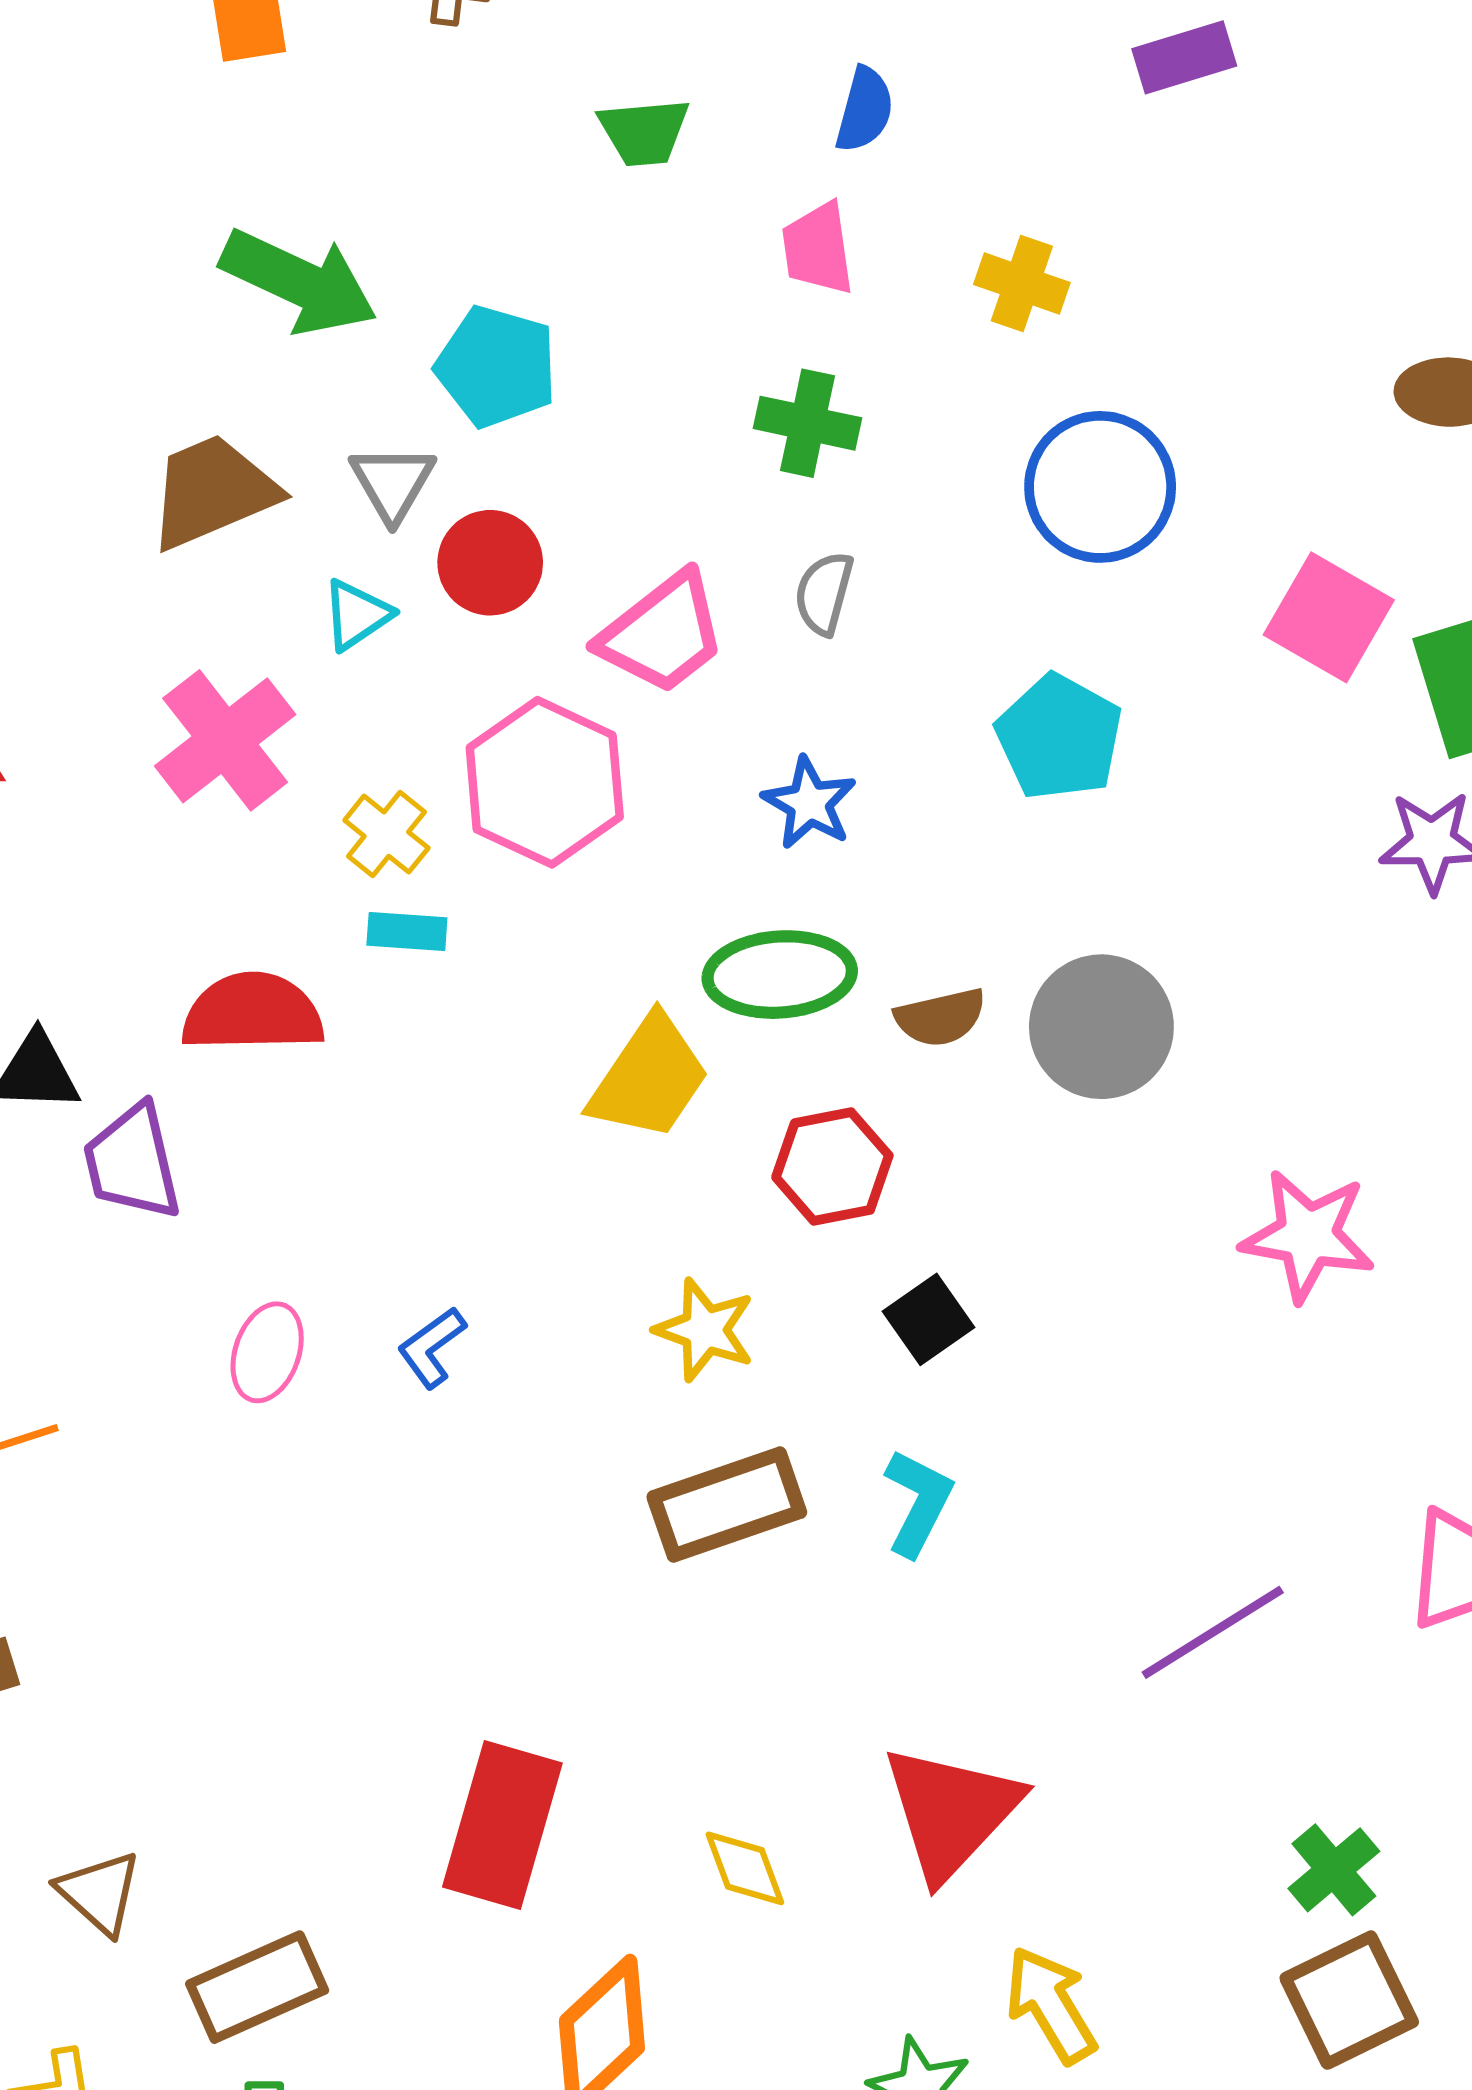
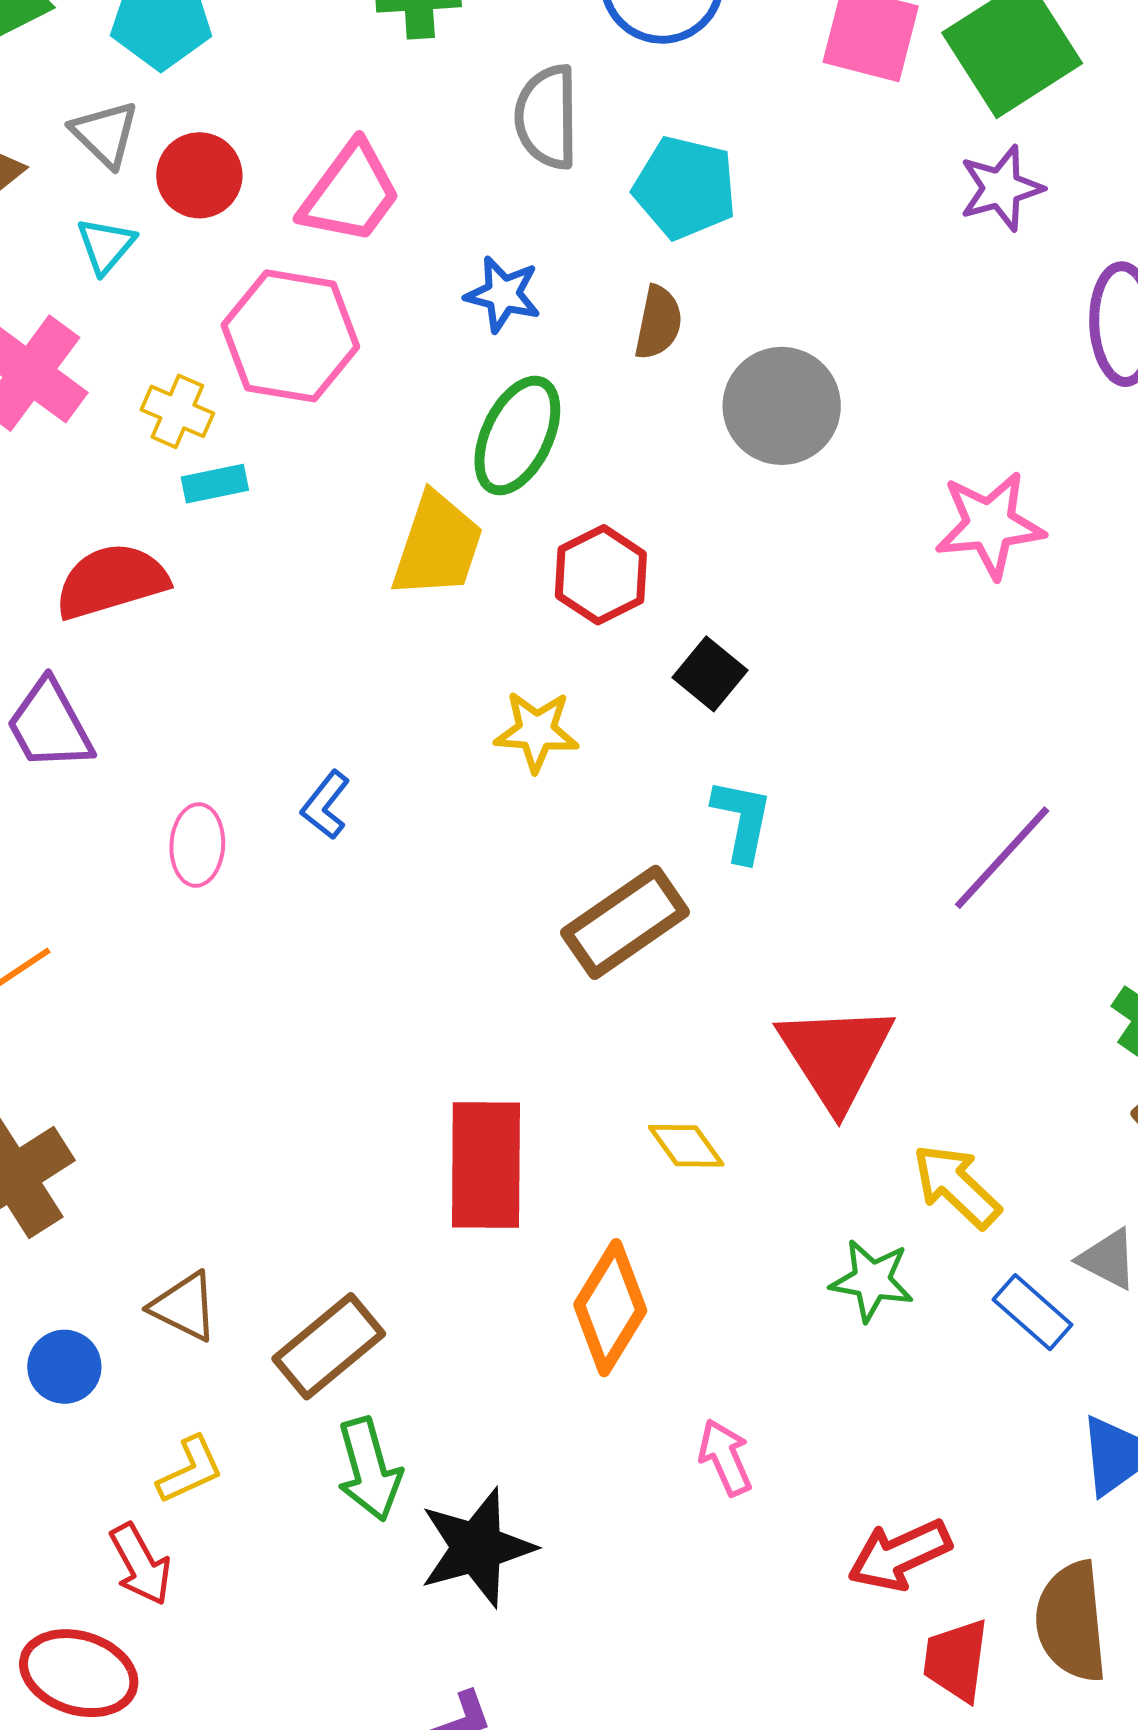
gray semicircle: (824, 593) -> (547, 117), moved, size x1.5
green ellipse: (780, 975) -> (517, 435), turned -45
brown semicircle: (940, 1017) -> (658, 323), moved, turned -50
brown rectangle: (727, 1505) -> (625, 922), moved

